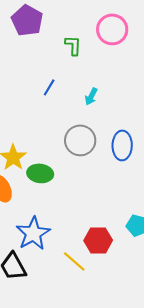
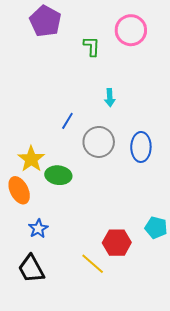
blue line: (49, 87) -> (67, 121), moved
cyan arrow: (91, 96) -> (110, 98), turned -30
blue star: (33, 233) -> (38, 229), moved, size x0.6

